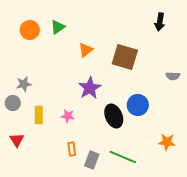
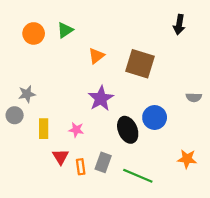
gray semicircle: (173, 76) -> (194, 97), moved
red triangle: (17, 140) -> (60, 157), moved
gray rectangle: (92, 160) -> (103, 162), moved

